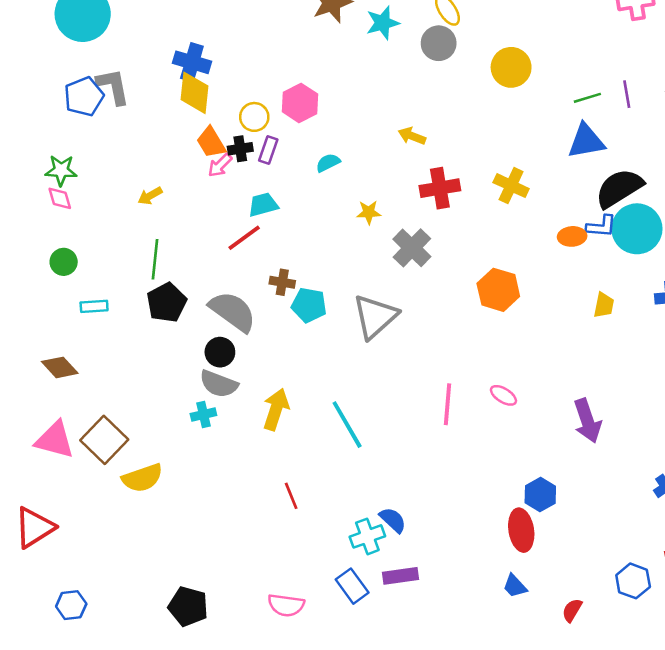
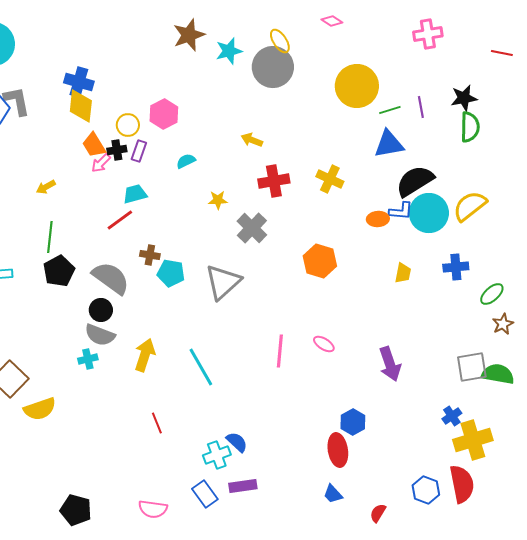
gray circle: (439, 43) -> (273, 67), size x1.5
yellow circle: (511, 67) -> (357, 86), moved, size x1.4

